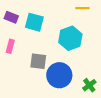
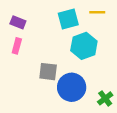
cyan square: (34, 22) -> (68, 19), moved, turned -30
pink rectangle: (10, 46) -> (17, 46), moved

